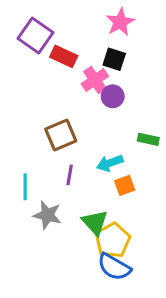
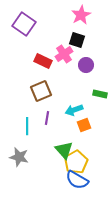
red rectangle: (64, 56) -> (43, 61), moved
purple circle: (113, 96) -> (86, 65), moved
cyan line: (25, 187) -> (27, 126), moved
gray star: (47, 215) -> (19, 157), moved

